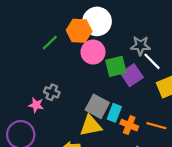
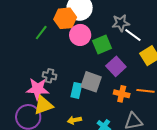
purple square: (132, 75) -> (116, 66), moved
pink star: (36, 105) -> (38, 89), size x1.6
cyan rectangle: (114, 113) -> (76, 90), moved
yellow triangle: (91, 126) -> (43, 105), moved

